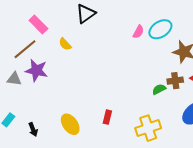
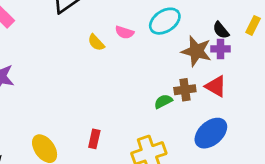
pink semicircle: (138, 32) -> (124, 32), moved, turned 80
yellow semicircle: (65, 44) -> (96, 43), moved

